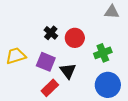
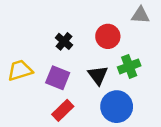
red circle: (75, 38) -> (108, 36), moved
black triangle: (68, 71) -> (98, 75), moved
blue circle: (108, 85) -> (117, 107), moved

